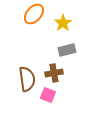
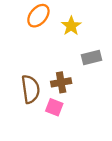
gray rectangle: (67, 50) -> (92, 57), moved

